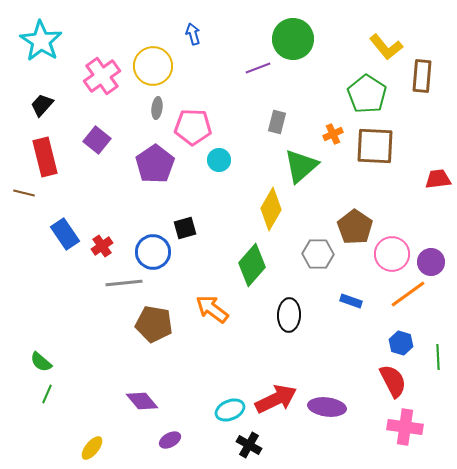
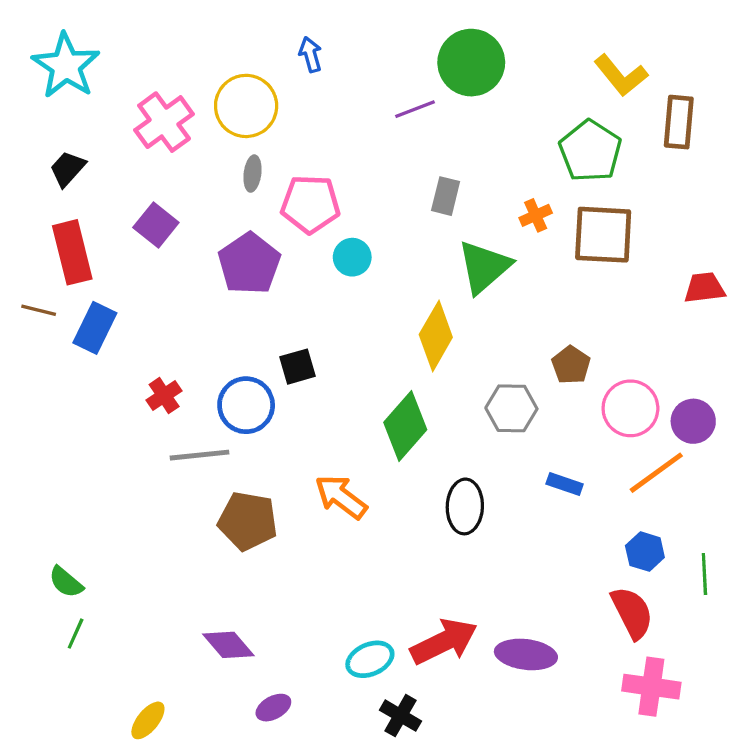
brown pentagon: (355, 227) -> (571, 365), size x0.7
blue rectangle: (65, 234) -> (95, 328), moved, turned 60

